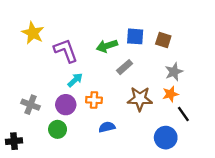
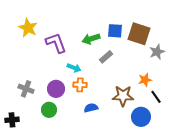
brown square: (163, 40) -> (139, 34), size x1.6
gray star: (174, 72) -> (157, 52), moved
cyan arrow: (75, 80) -> (74, 68), moved, turned 64
brown star: (140, 99) -> (123, 96), moved

